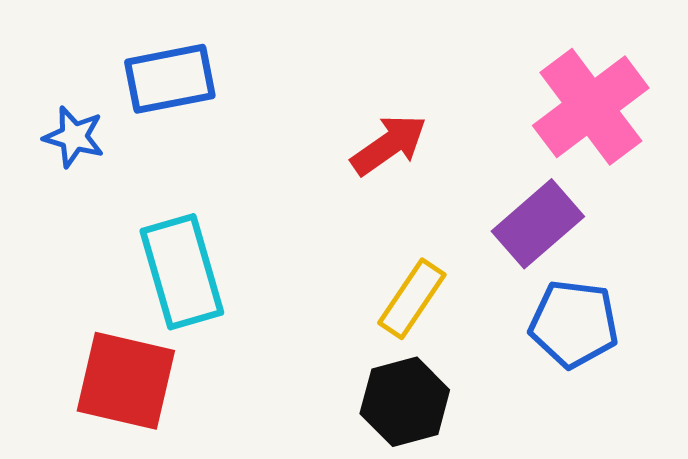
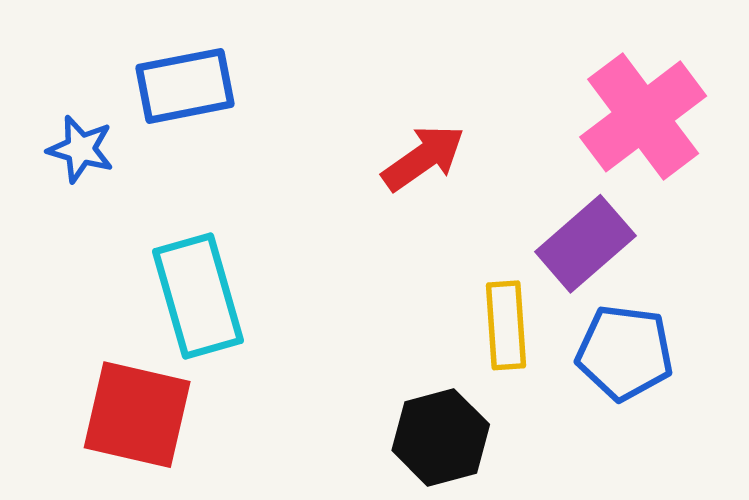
yellow rectangle: (412, 299) -> (506, 325), moved, turned -38

